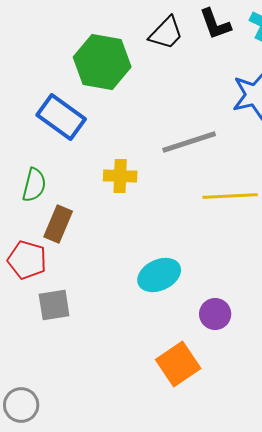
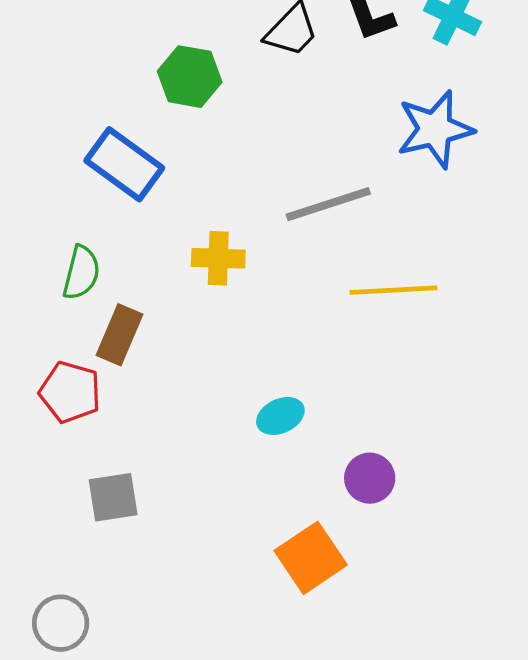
green hexagon: (102, 62) -> (190, 77), size x0.7
cyan ellipse: (159, 275) -> (280, 416), size x0.7
gray square: (54, 305) -> (113, 497), moved

